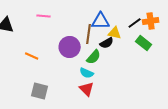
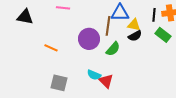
black line: (135, 23) -> (154, 15), turned -48
black semicircle: (107, 43) -> (135, 36), moved
cyan semicircle: (87, 73) -> (94, 75), moved

